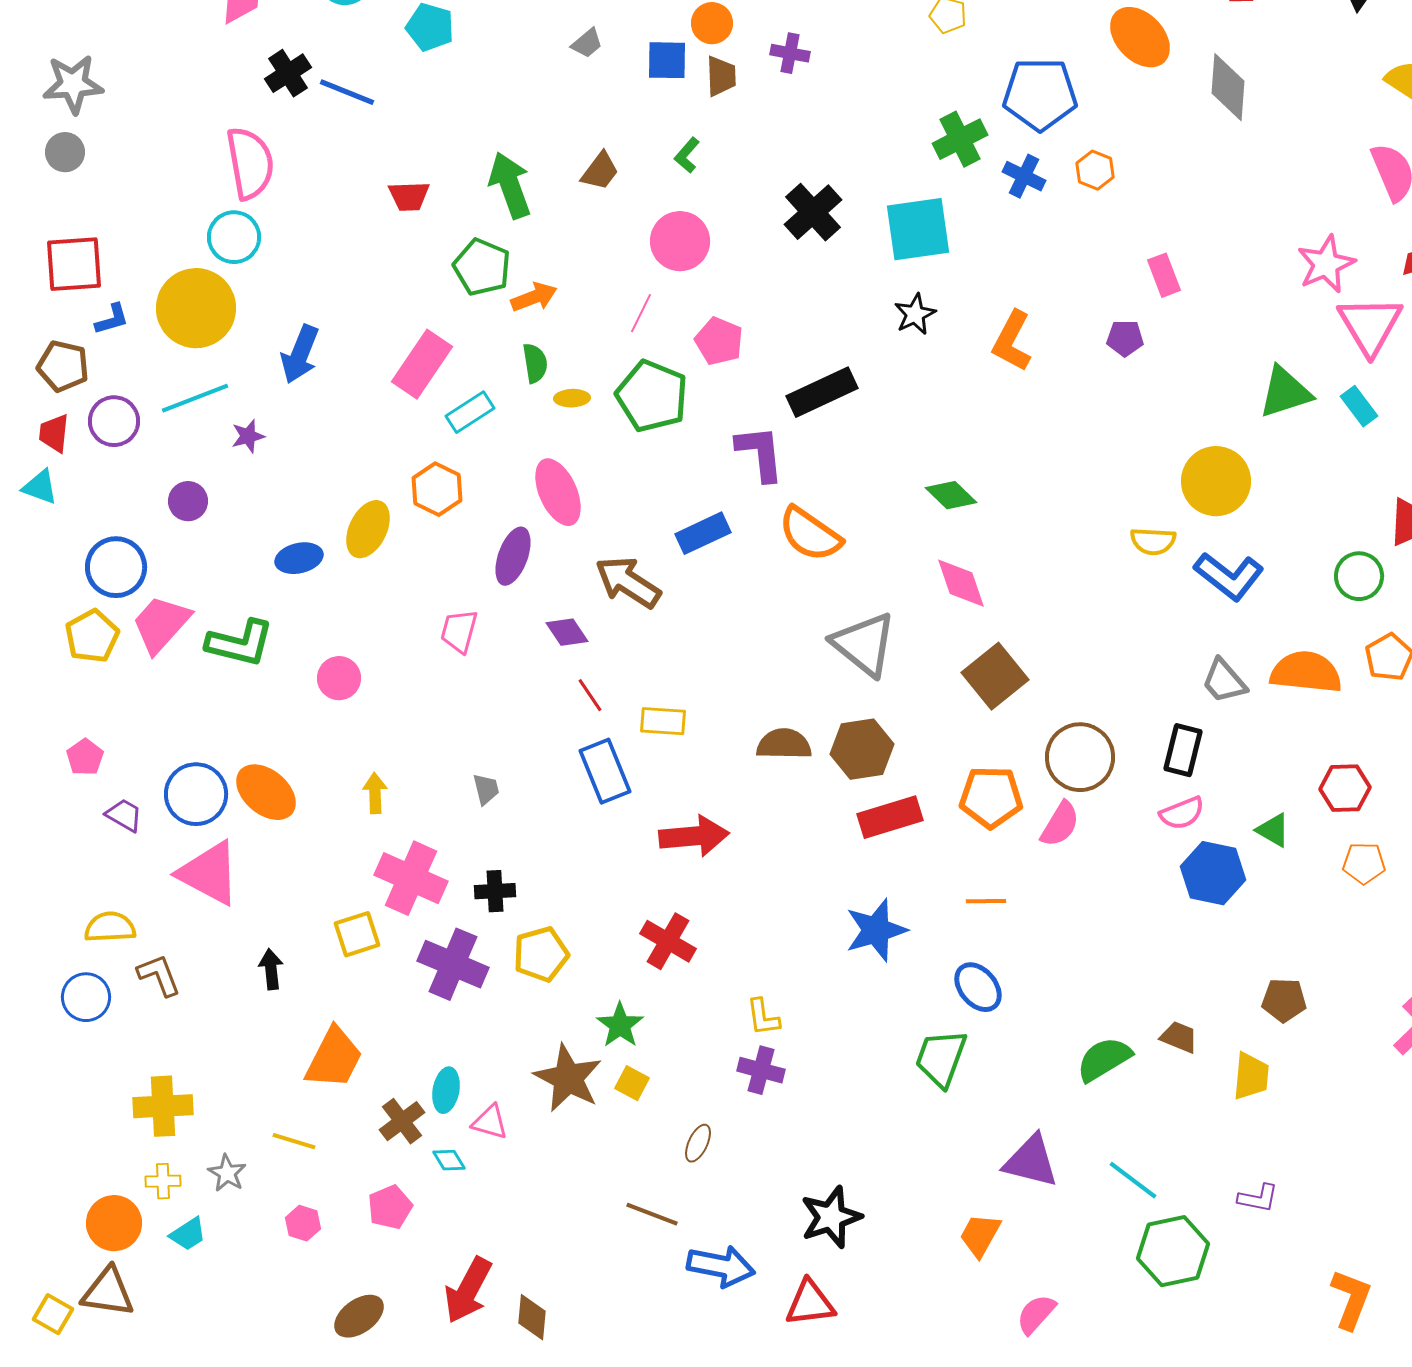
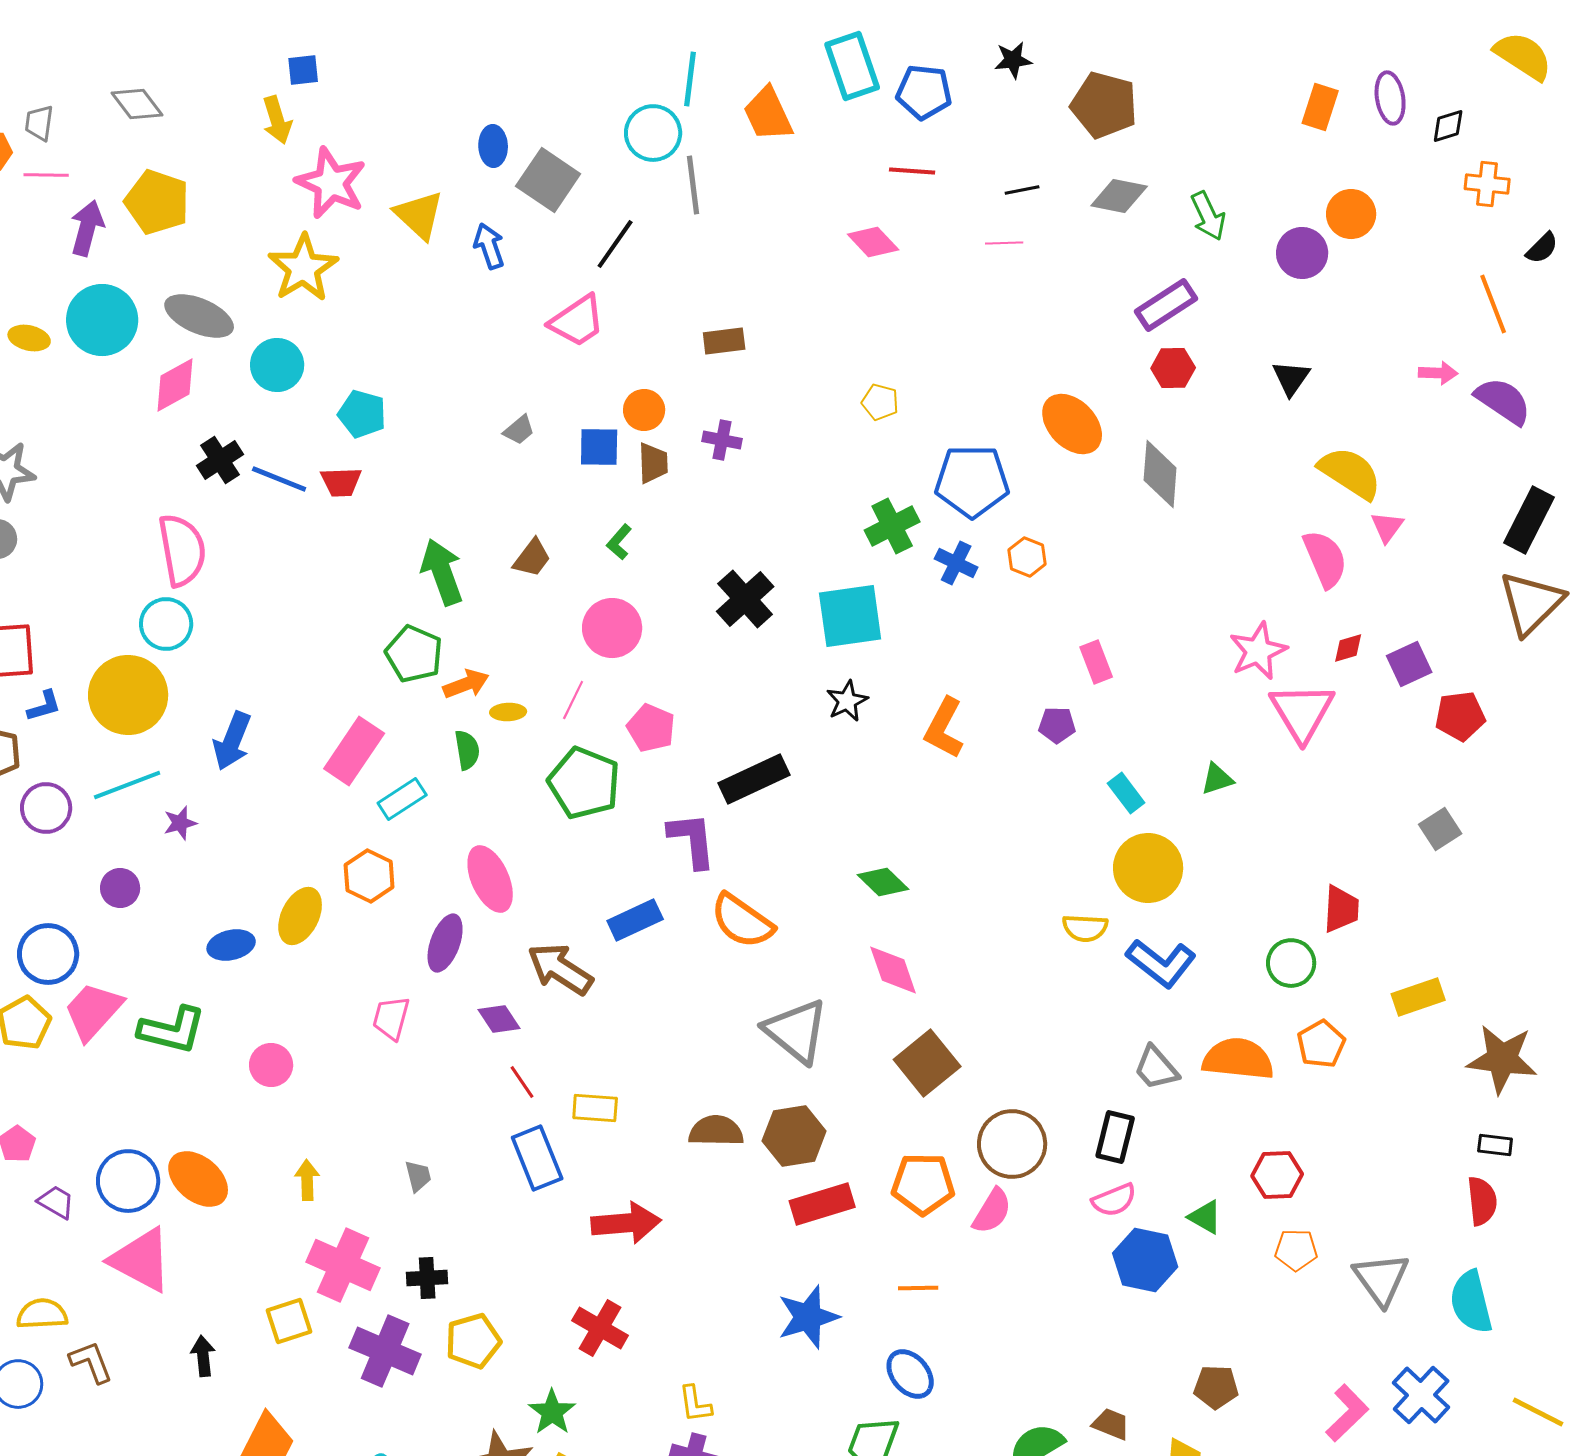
red trapezoid: (409, 196) -> (341, 482), moved
green triangle: (1285, 392) -> (1217, 779), size x0.6
yellow ellipse: (572, 398) -> (508, 712), moved
cyan rectangle: (1359, 406) -> (1126, 793), moved

